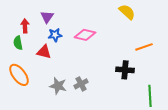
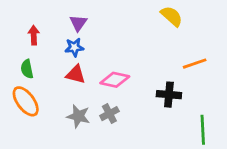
purple triangle: (47, 17) -> (78, 23), moved
pink diamond: (85, 35) -> (115, 80), moved
green semicircle: (18, 43) -> (27, 69), moved
red triangle: (44, 52) -> (76, 74), moved

